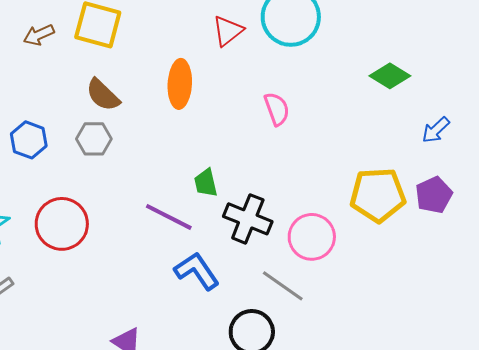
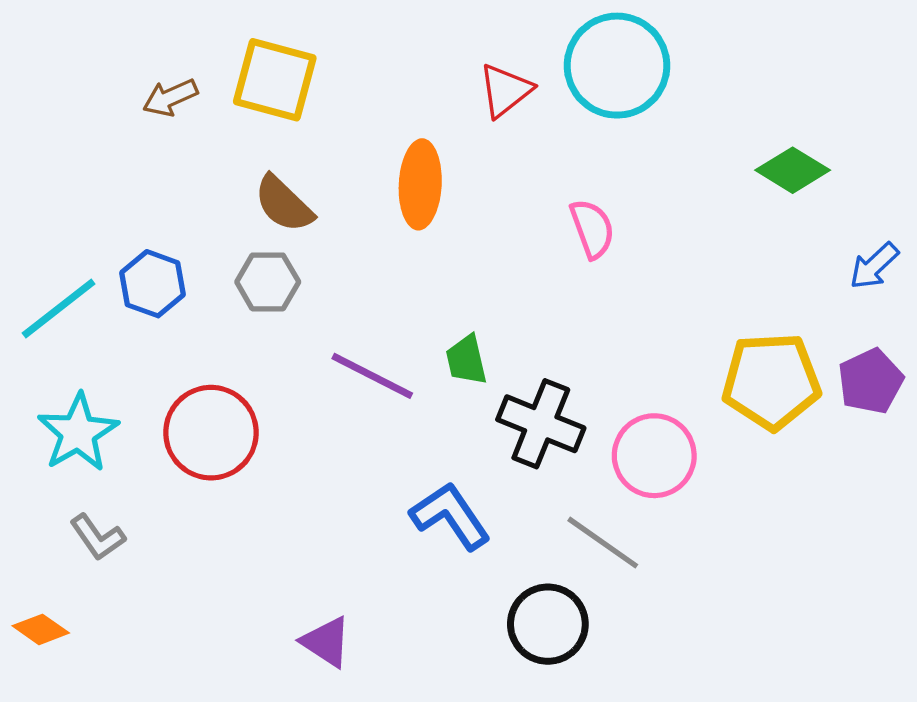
purple line: (169, 217) -> (372, 376), moved

